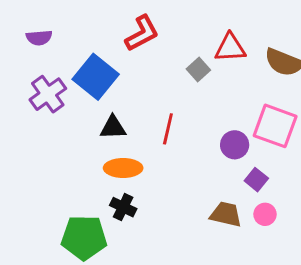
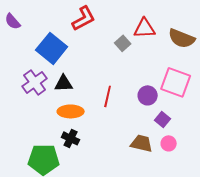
purple semicircle: (39, 38) -> (13, 21), turned 54
purple cross: (48, 94) -> (35, 82), moved
red line: (168, 129) -> (108, 96), moved

